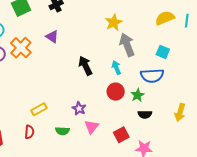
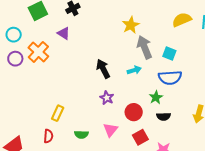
purple triangle: (52, 37) -> (64, 33), moved
cyan square: (163, 52) -> (169, 54), moved
cyan arrow: (116, 68) -> (134, 70), turned 96
red circle: (116, 92) -> (134, 112), moved
purple star: (79, 108) -> (107, 98), moved
yellow rectangle: (39, 109) -> (58, 113), turned -35

